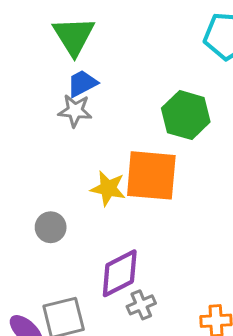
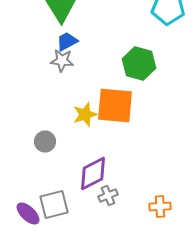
yellow star: (108, 188) -> (85, 114), turned -30

